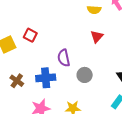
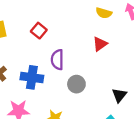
red square: (30, 35) -> (39, 31), moved

